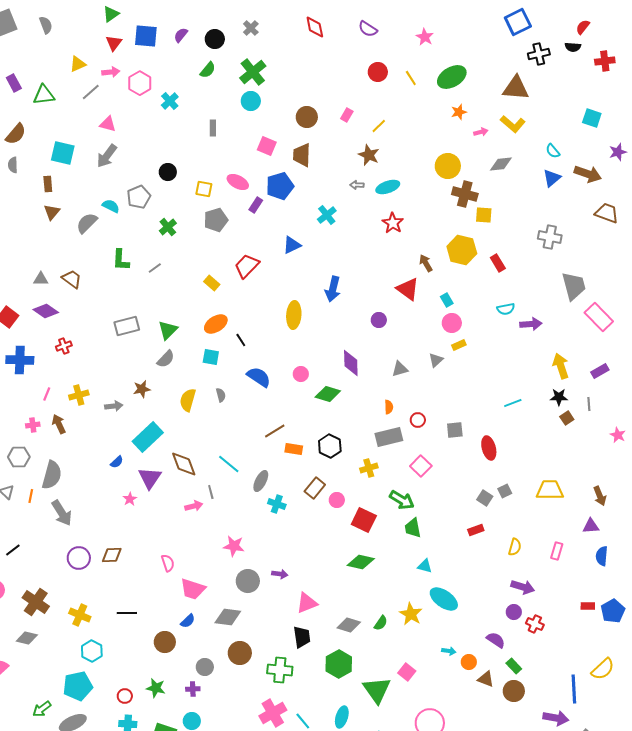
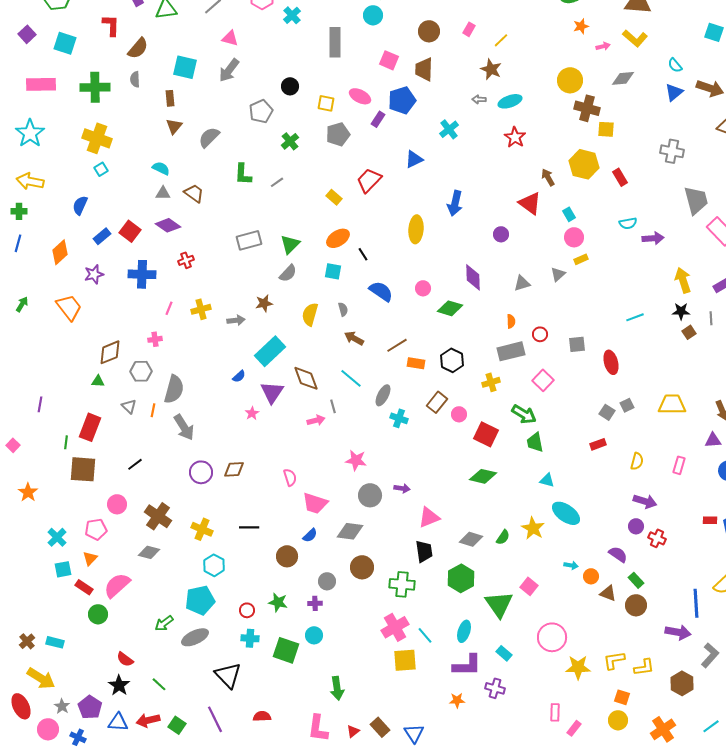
gray rectangle: (213, 128) -> (335, 42), size x1.8
cyan semicircle: (111, 206) -> (161, 168), moved
brown arrow: (59, 424) -> (354, 338), moved, turned -36

